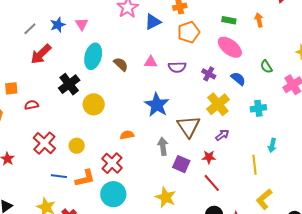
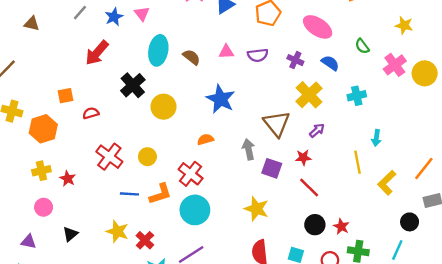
gray line: (30, 29) -> (80, 13), moved
blue star: (157, 105) -> (221, 99), moved
yellow L-shape: (264, 199) -> (387, 183), moved

